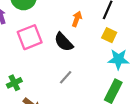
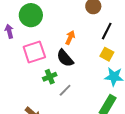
orange arrow: (77, 19) -> (70, 38), moved
green cross: (14, 83) -> (50, 77), moved

